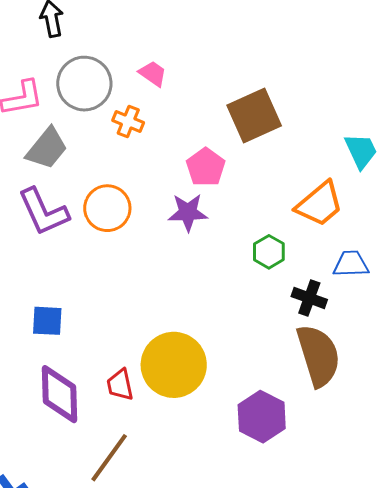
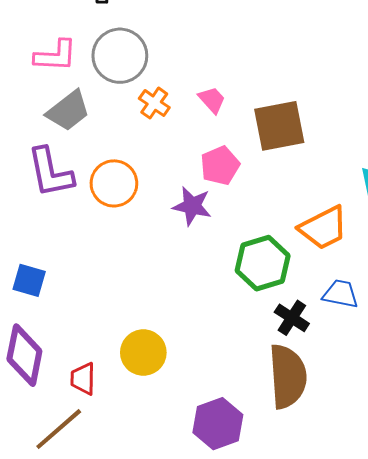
pink trapezoid: (153, 74) -> (212, 100), moved
green hexagon: (269, 252) -> (263, 263), size x1.6
yellow circle: (174, 365) -> (143, 353), size x0.7
red trapezoid: (120, 385) -> (83, 379), moved

